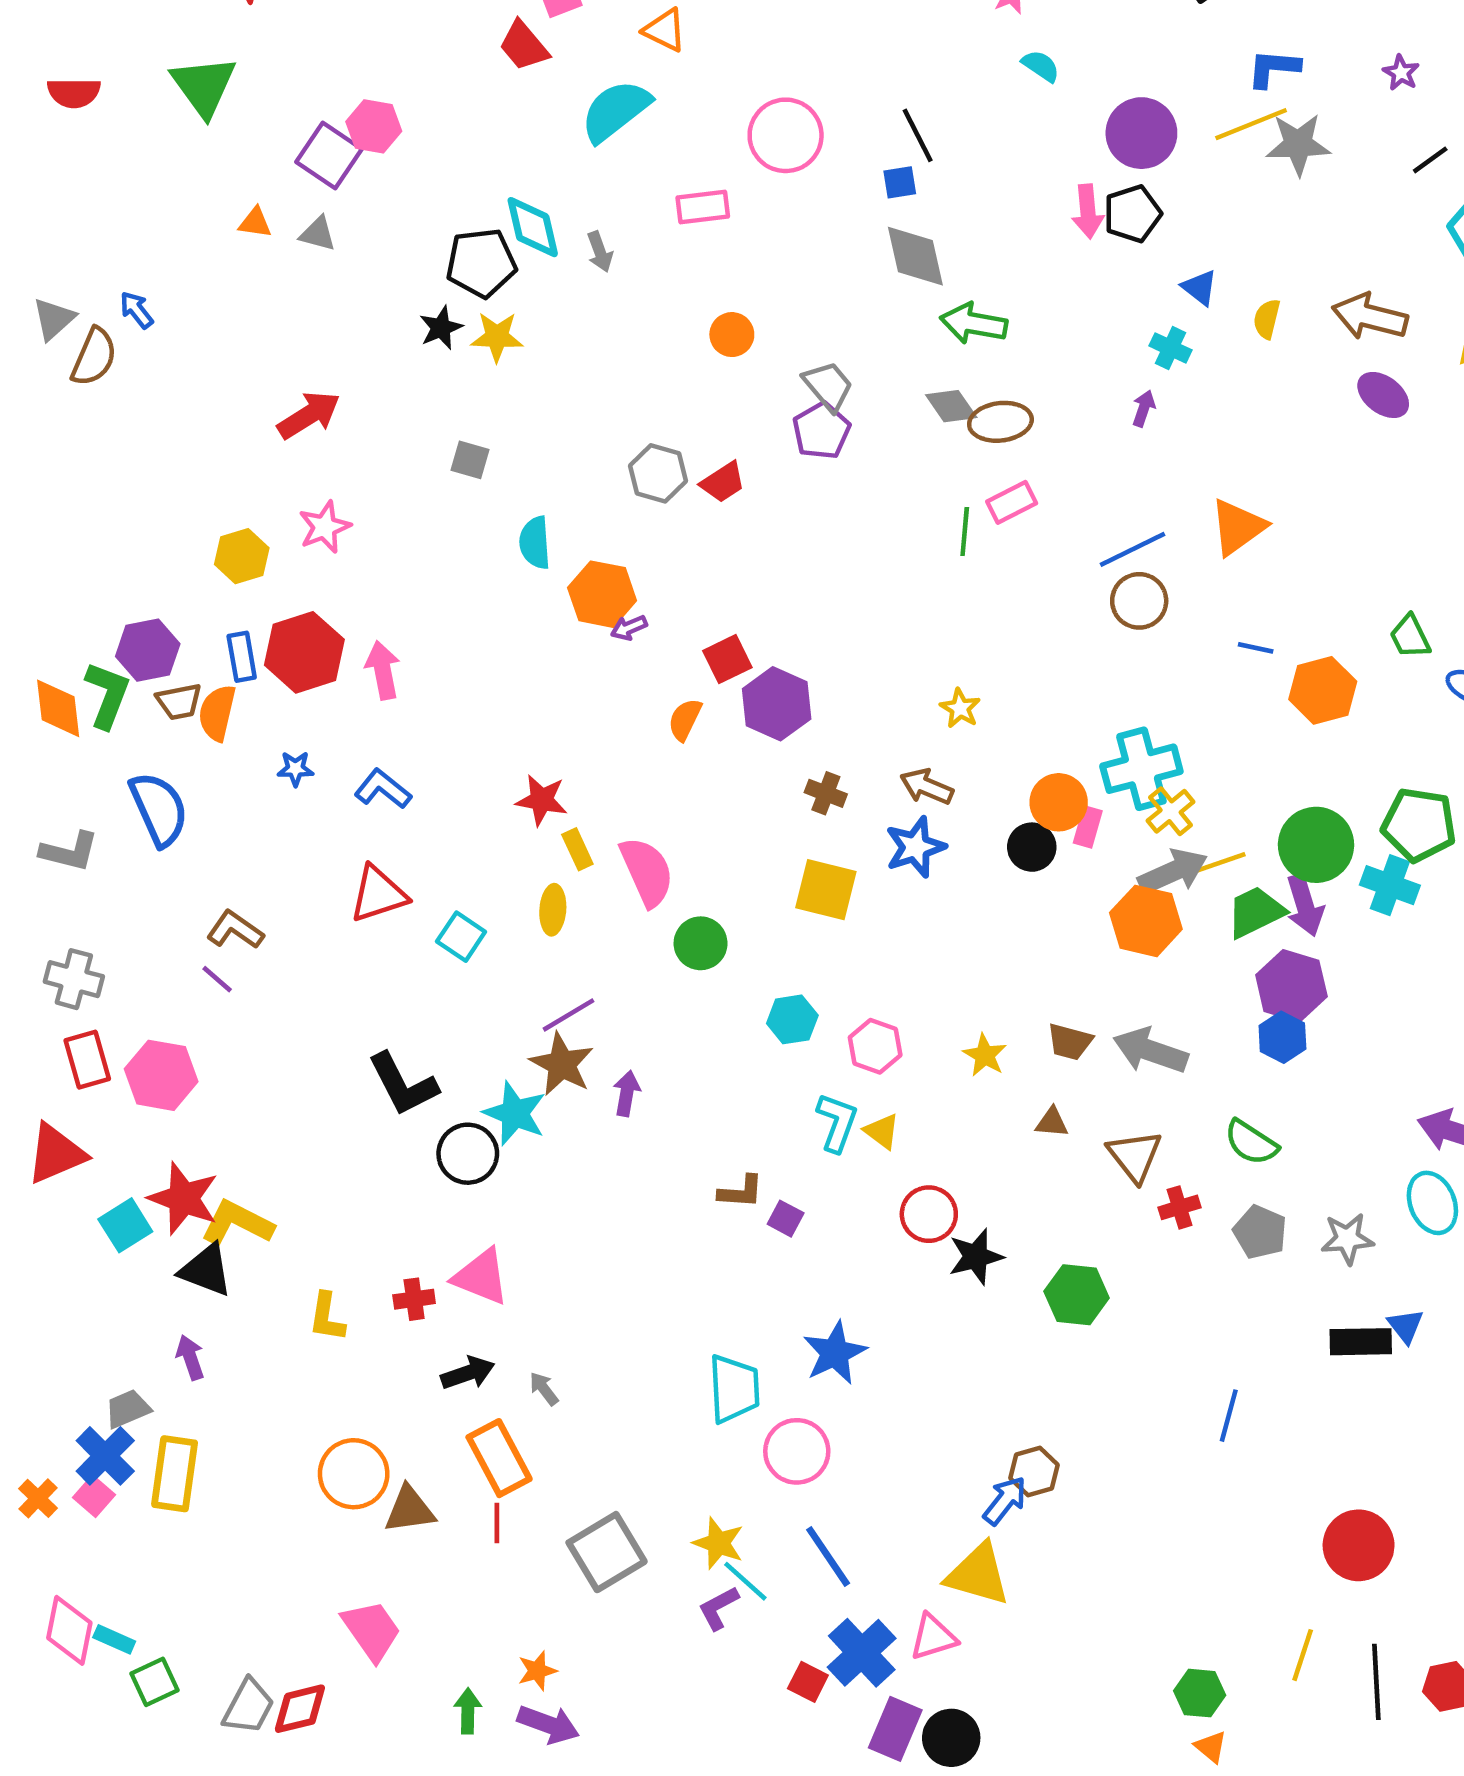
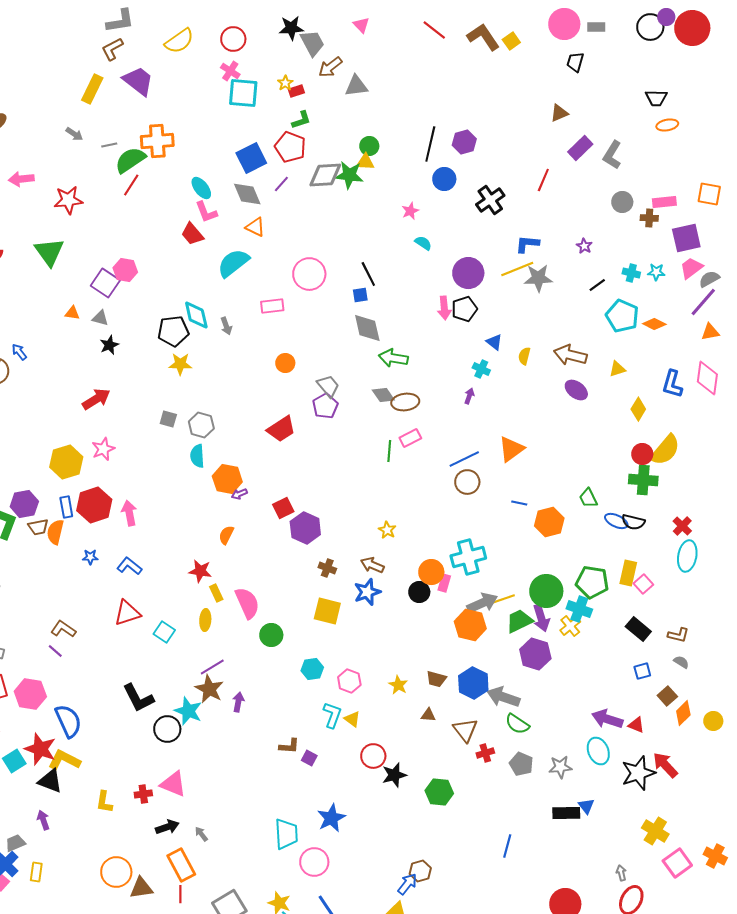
black star: (441, 328) -> (109, 345), moved
gray hexagon: (658, 473) -> (201, 425), moved
red trapezoid: (723, 482) -> (281, 429), size x1.4
yellow hexagon: (242, 556) -> (66, 462), size x1.4
orange semicircle: (685, 719) -> (226, 535), moved
blue semicircle: (159, 809) -> (68, 721), moved
yellow cross: (1171, 811) -> (570, 626), moved
blue hexagon: (1282, 1037) -> (473, 683), moved, size x1.4
gray arrow: (1150, 1051) -> (503, 697), moved
yellow rectangle: (175, 1474) -> (36, 872), size x0.6

